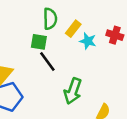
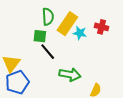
yellow rectangle: (73, 29) -> (67, 24), size x1.6
green arrow: (73, 91) -> (70, 75), turned -95

